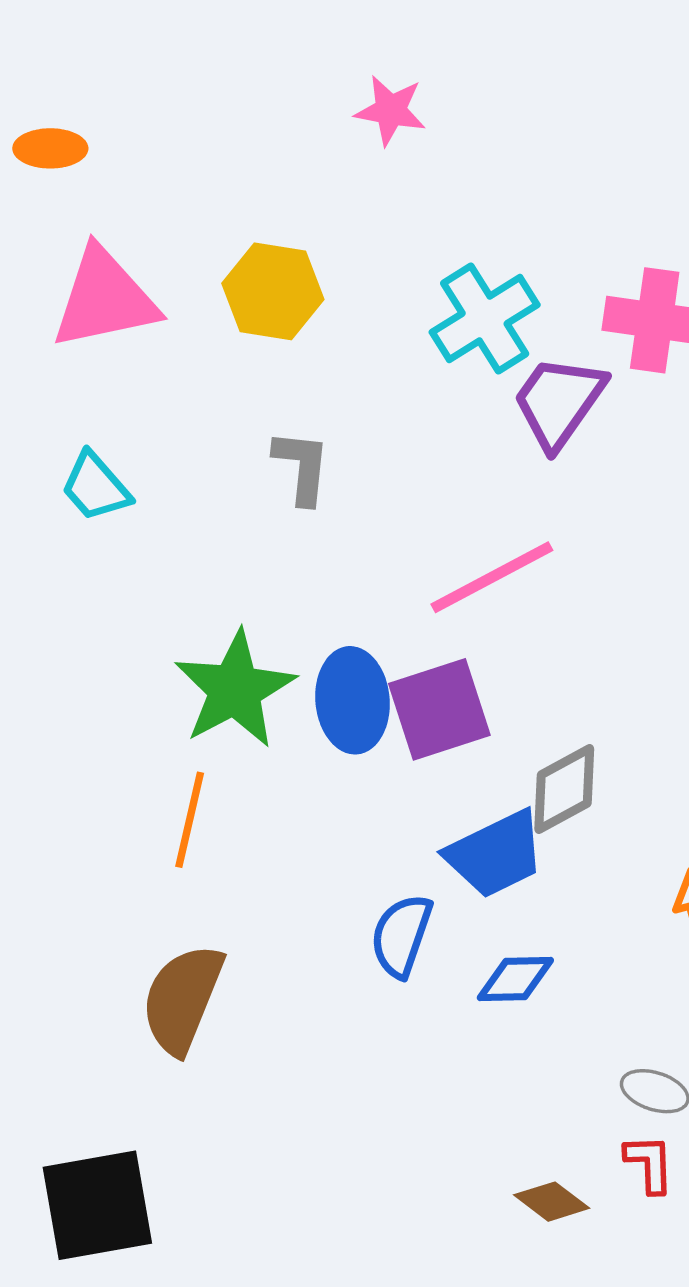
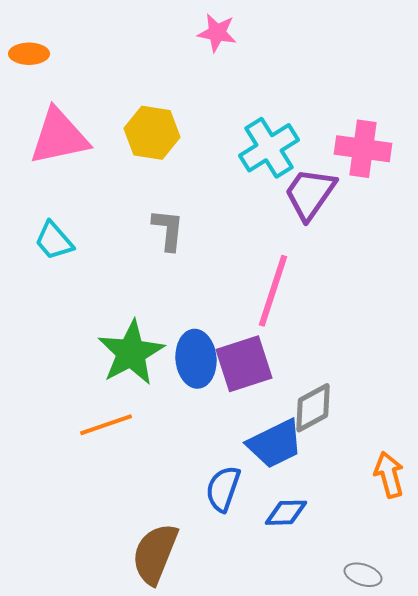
pink line: (492, 577) -> (273, 291), turned -44
orange line: (190, 820) -> (106, 425), turned 58
brown semicircle: (182, 999) -> (155, 554), moved

